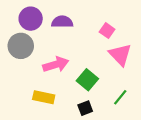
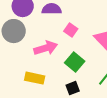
pink square: (107, 31) -> (71, 30), moved

